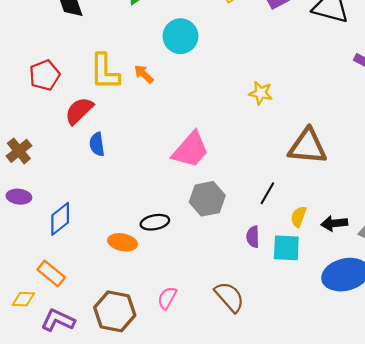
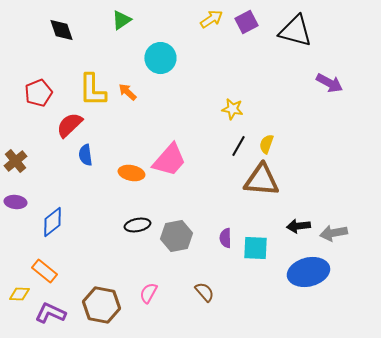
brown triangle: (307, 146) -> (261, 180), moved
black line: (267, 193) -> (238, 146), moved
gray hexagon: (207, 199) -> (176, 236), moved
yellow semicircle: (299, 217) -> (266, 144), moved
orange ellipse: (123, 242) -> (131, 173), moved
brown semicircle: (230, 297) -> (204, 292), size x0.7

